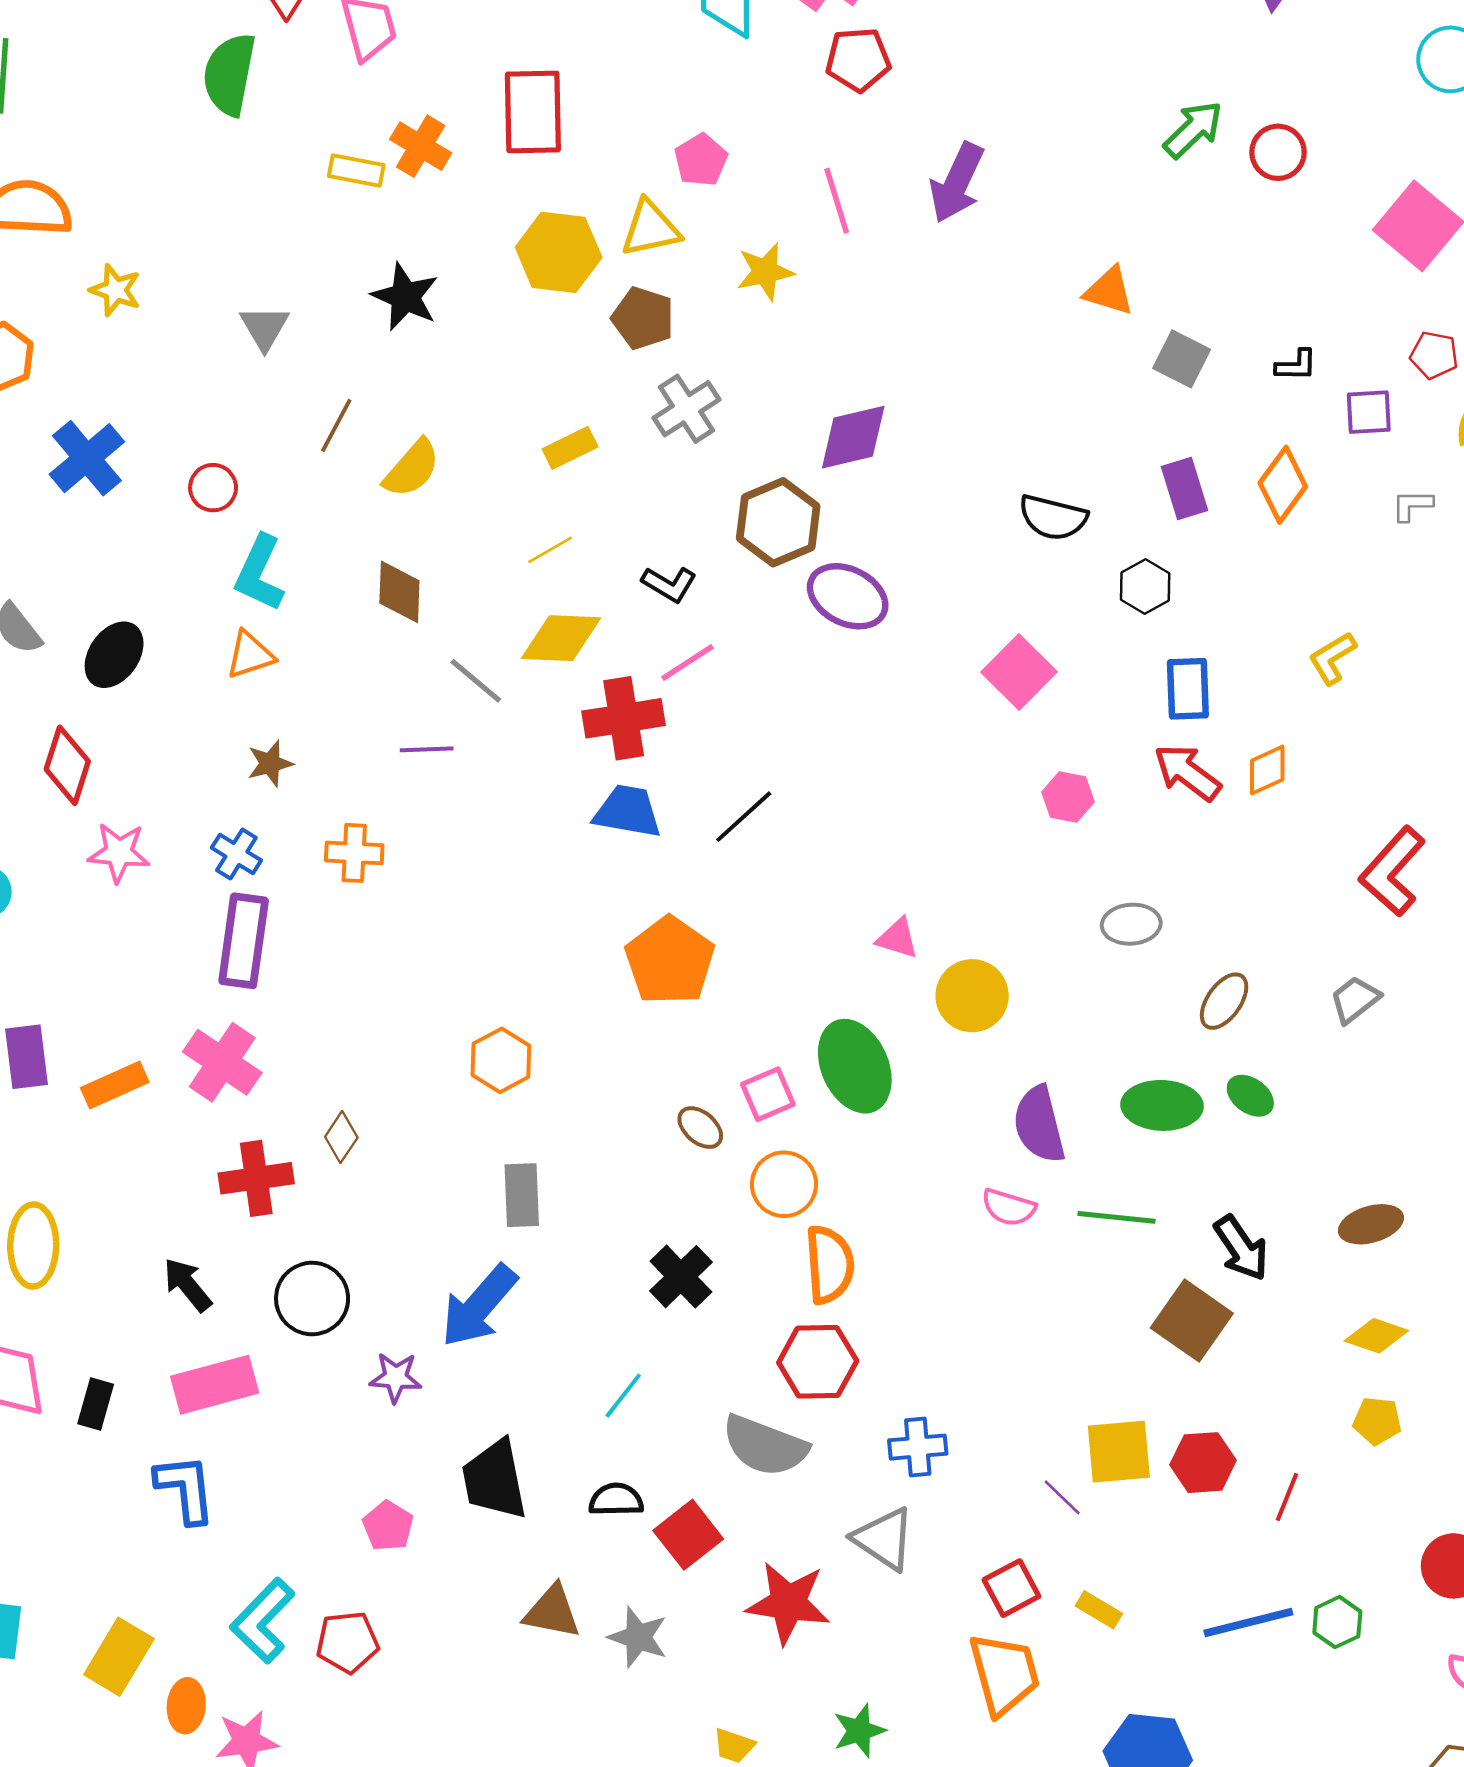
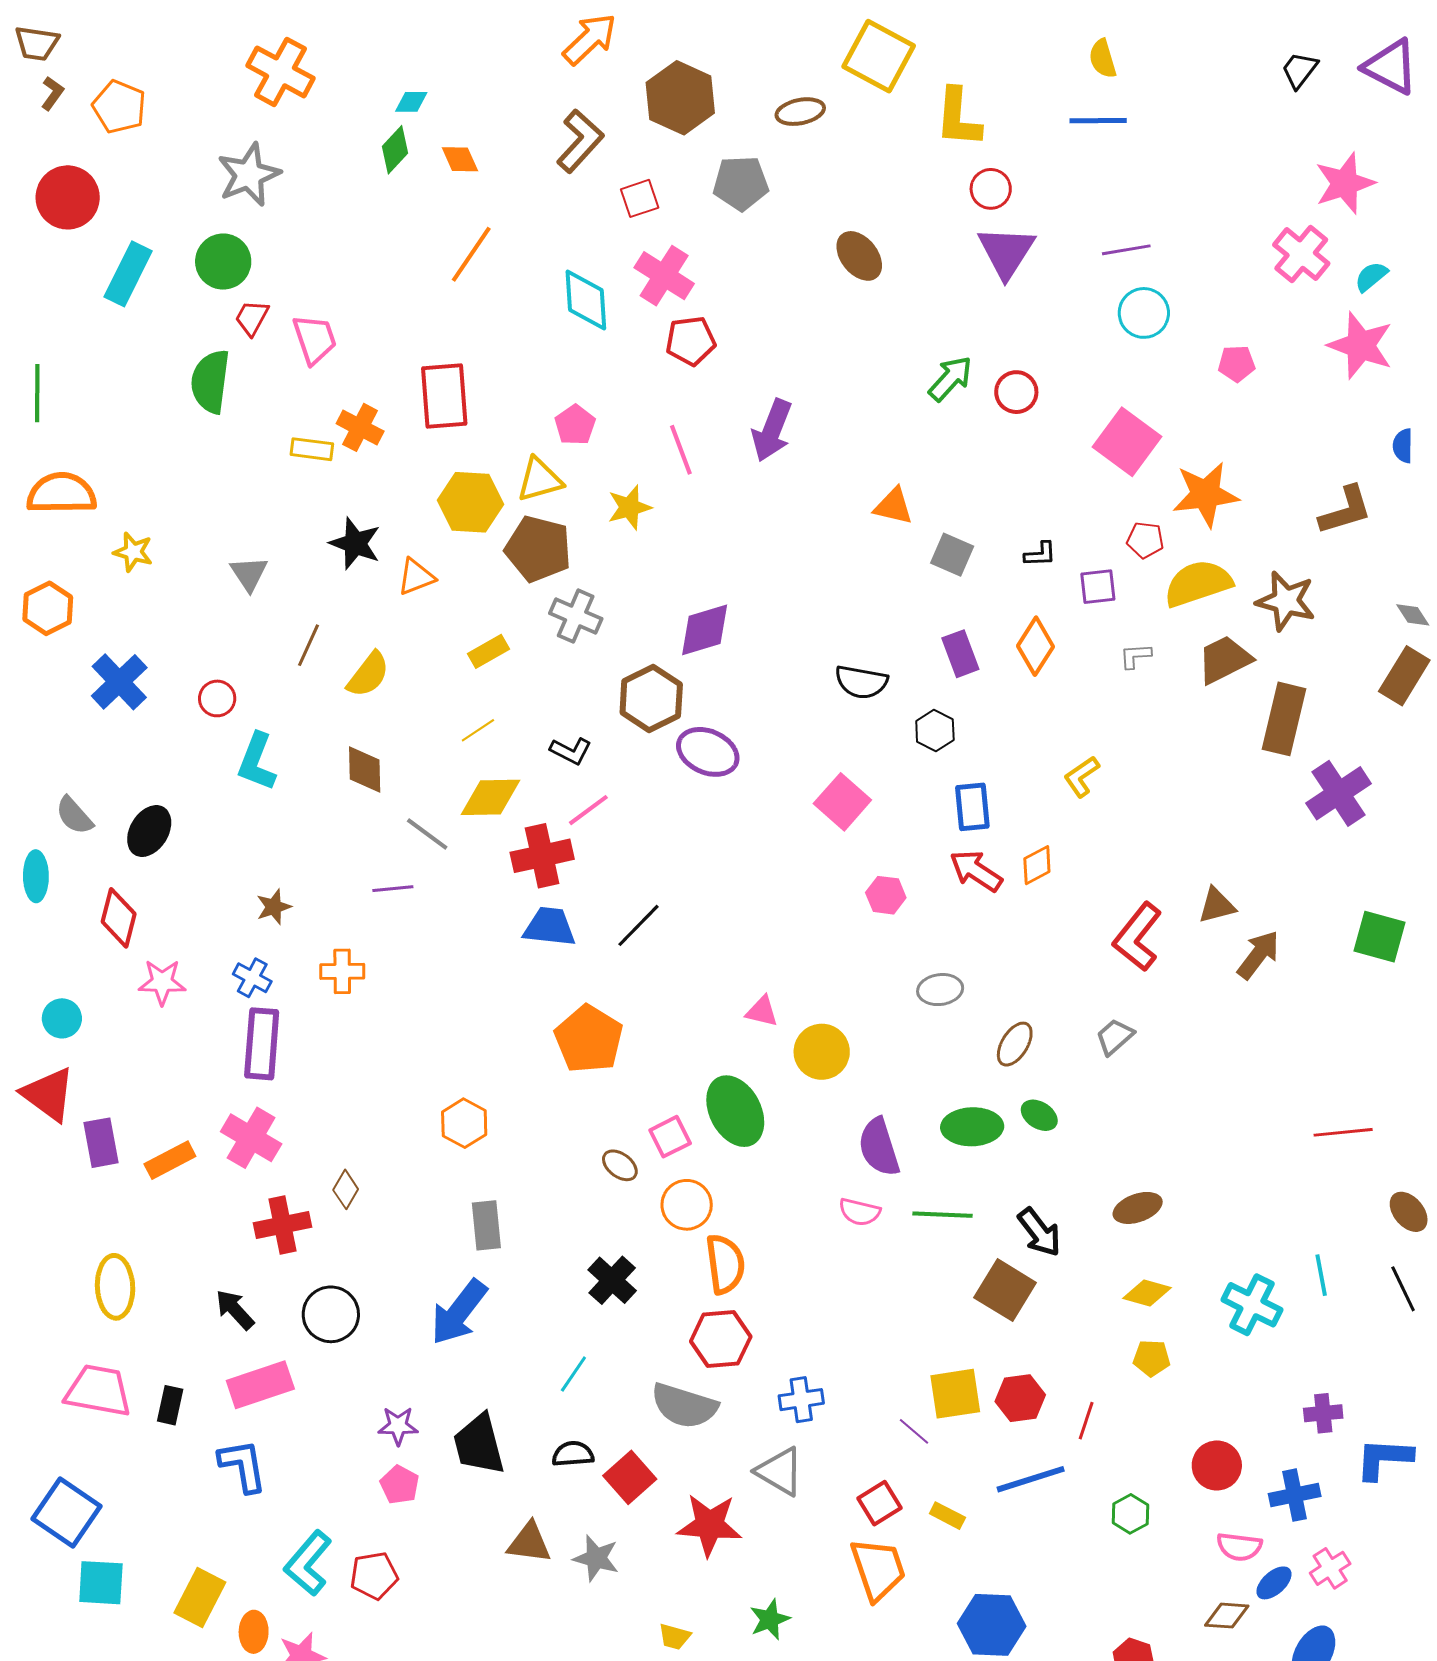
brown pentagon: (643, 318) -> (538, 549), size x1.4
gray cross: (687, 409) -> (576, 616), turned -30
orange triangle: (250, 655) -> (416, 577), moved
purple star: (396, 1377) -> (398, 1426), moved
blue line: (1248, 1623) -> (1031, 1479), moved

